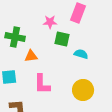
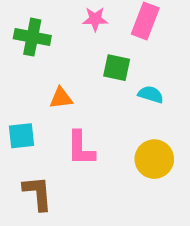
pink star: (50, 22) -> (95, 19), moved
green cross: (15, 37) -> (32, 37), moved

